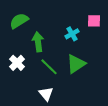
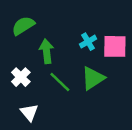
pink square: (94, 21) -> (115, 46), moved, size x1.5
white triangle: (46, 94) -> (29, 112), moved

